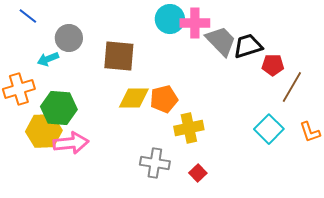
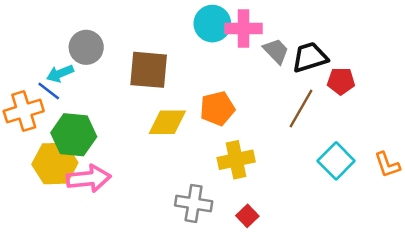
blue line: (28, 16) -> (49, 91), moved
gray trapezoid: (221, 41) -> (276, 51), size x0.7
brown line: (292, 87) -> (301, 109), moved
orange pentagon: (164, 99) -> (217, 109), moved

